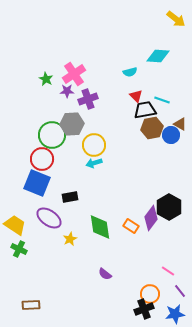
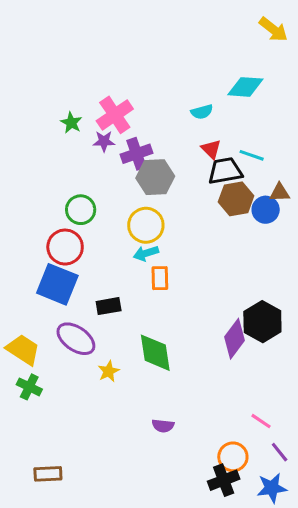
gray hexagon: (72, 124) -> (155, 177), moved
brown triangle: (180, 124) -> (280, 193), turned -32
green circle: (52, 135) -> (81, 210), size x0.7
orange rectangle: (131, 226) -> (160, 278), moved, turned 56
purple semicircle: (105, 274) -> (163, 426), turned -32

